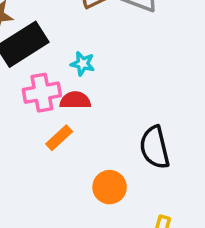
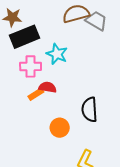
cyan star: (83, 64) -> (57, 54), size x1.5
red semicircle: (75, 100) -> (48, 87), moved

